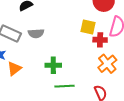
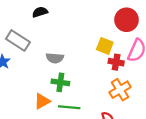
gray semicircle: (36, 33) -> (55, 58), moved
orange triangle: (14, 69) -> (42, 101), moved

